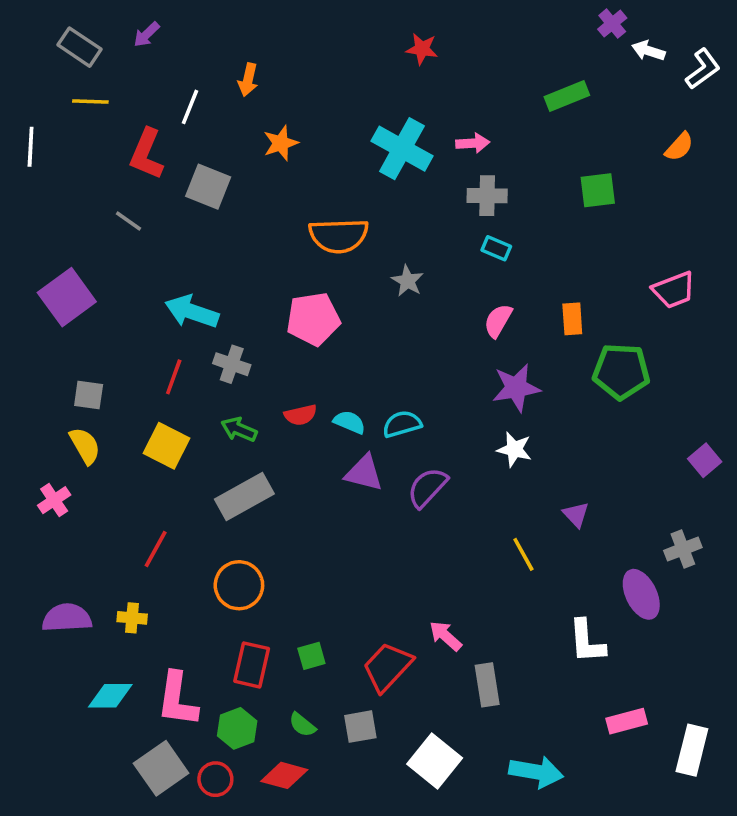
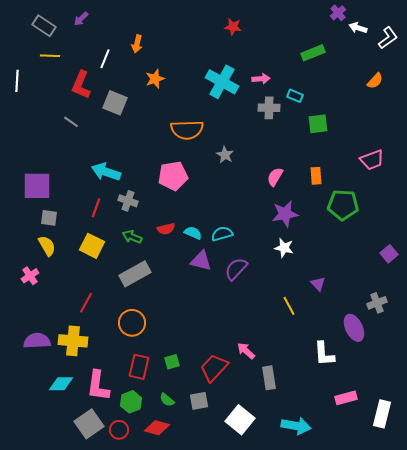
green square: (598, 190) -> (318, 124), moved
cyan rectangle: (496, 248) -> (295, 96), moved
purple square: (67, 297) -> (37, 186), moved, turned 36
yellow cross: (132, 618) -> (73, 341), size x1.8

